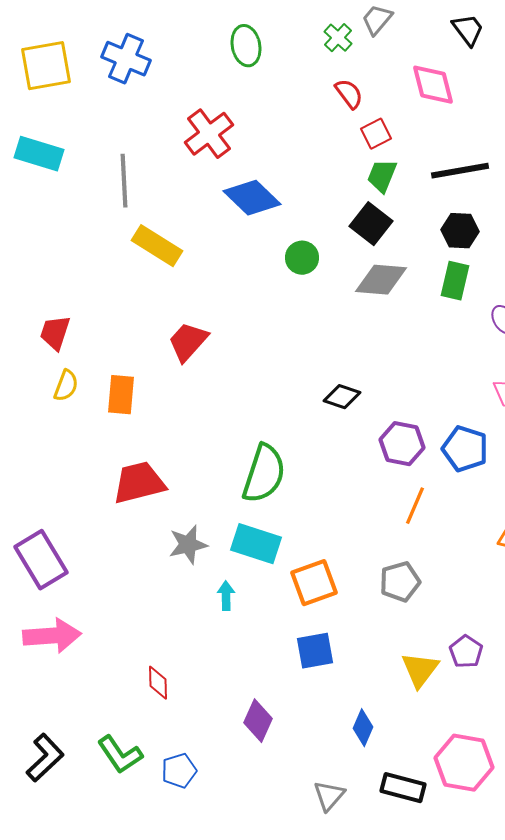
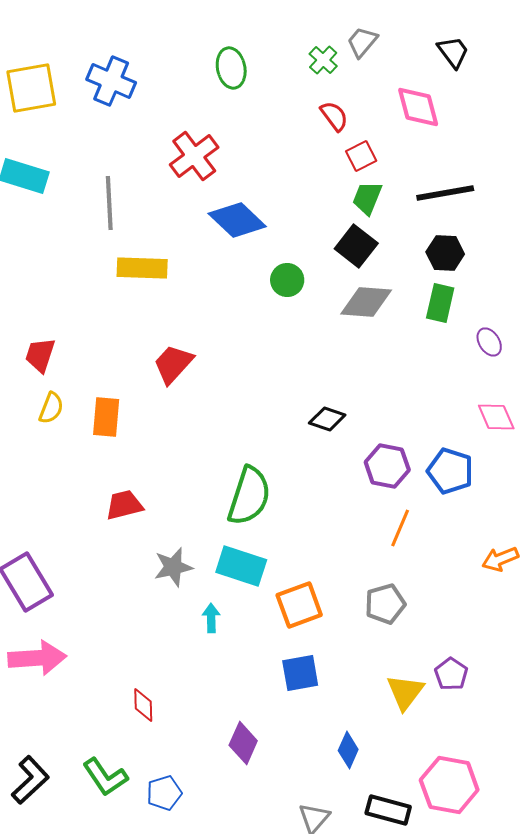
yellow rectangle: (157, 246) -> (142, 268), turned -30
red trapezoid: (139, 483) -> (124, 505), size x0.7

